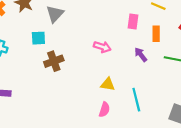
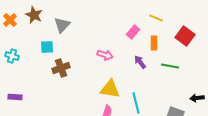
pink rectangle: (133, 22) -> (133, 32), turned 32
yellow triangle: (108, 84) -> (110, 89), size x1.5

